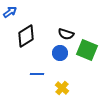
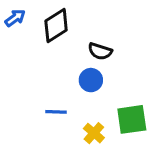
black diamond: (26, 36) -> (56, 26), moved
green square: (87, 50) -> (132, 119), moved, turned -30

